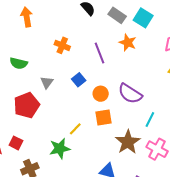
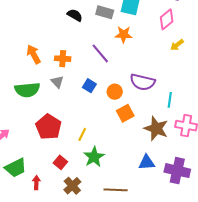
orange arrow: (27, 17) -> (34, 54), moved
green semicircle: (19, 63) -> (27, 90), size x1.4
gray triangle: (47, 82) -> (57, 82), moved
yellow line: (75, 129) -> (82, 134), moved
red square: (16, 143) -> (60, 162), moved, turned 32

